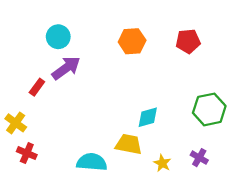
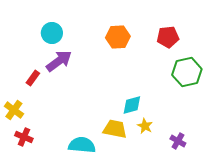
green hexagon: (209, 109) -> (187, 72), moved
yellow star: (162, 163) -> (145, 126), moved

